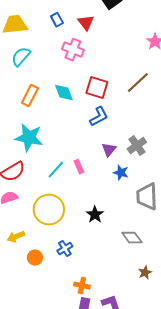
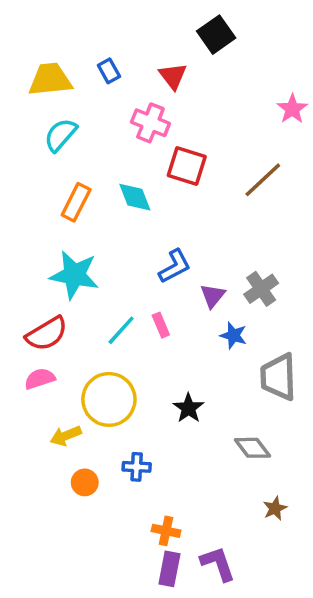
blue rectangle: (57, 20) -> (109, 71), moved
red square: (97, 88) -> (187, 166), moved
blue L-shape: (99, 117) -> (175, 266), moved
yellow arrow: (16, 237) -> (66, 436), moved
blue cross: (65, 249) -> (137, 467), turned 35

